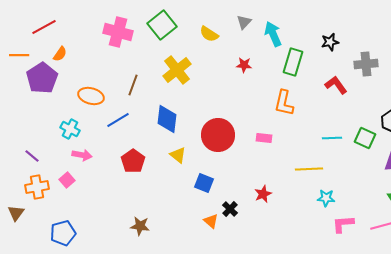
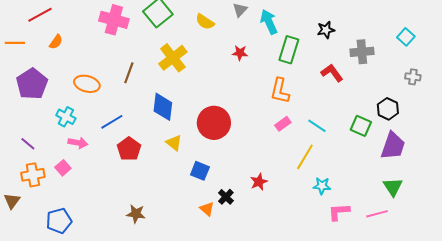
purple pentagon: (42, 78) -> (32, 84), moved
blue line: (118, 120) -> (112, 122), moved
pink rectangle: (264, 138) -> (283, 124), moved, turned -42
cyan line: (332, 138) -> (317, 126), moved, turned 36
yellow line: (309, 169) -> (305, 157), turned -56

